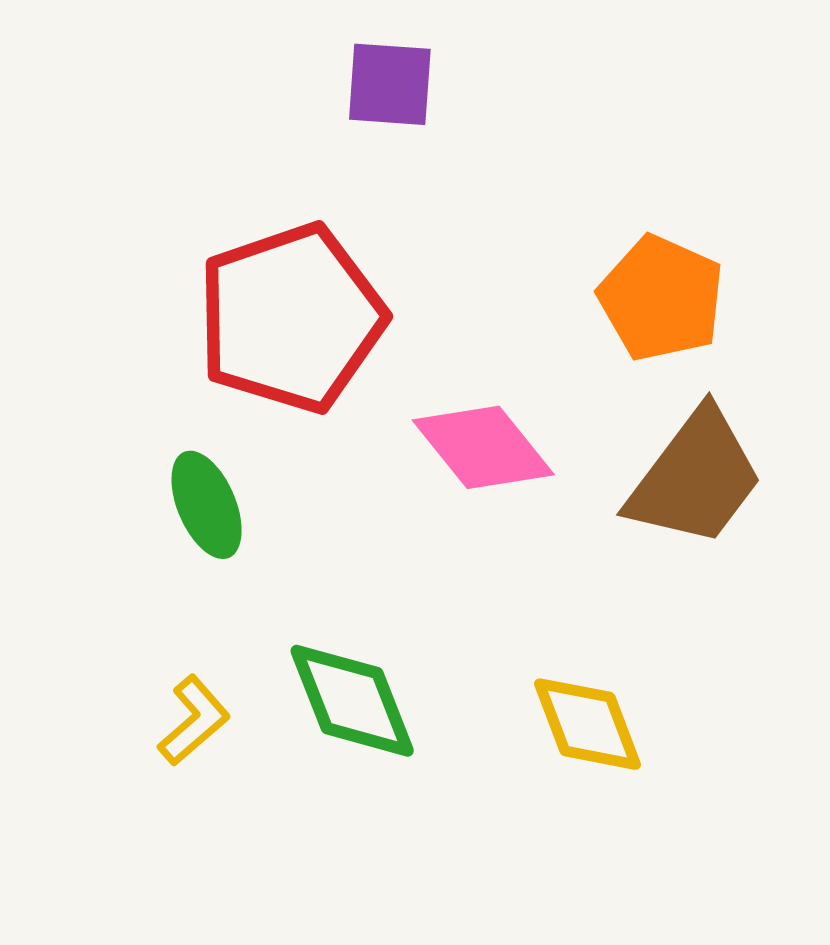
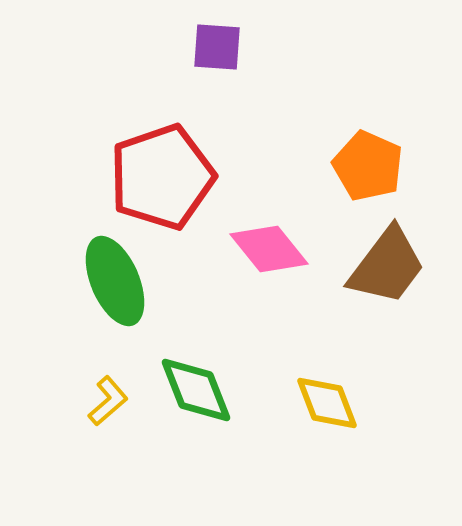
green ellipse: (207, 505) -> (115, 281), size x1.5

